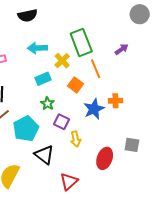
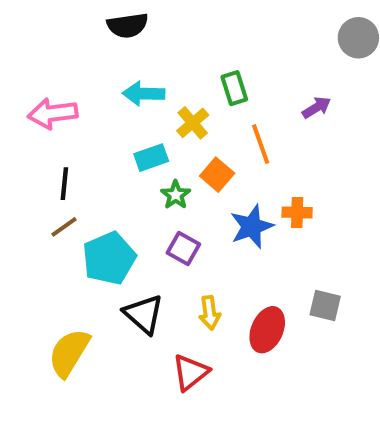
green rectangle: (81, 43) -> (234, 88), size x0.6
green star: (47, 104) -> (176, 195), moved
yellow arrow: (76, 139) -> (210, 313), moved

